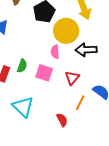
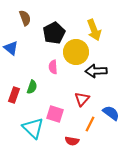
pink semicircle: (55, 52) -> (53, 67), moved
pink square: (44, 73) -> (55, 114), moved
red semicircle: (62, 120) -> (72, 141), turned 128

